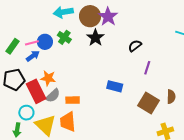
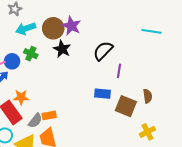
black semicircle: (135, 46) -> (103, 51), size x1.5
blue rectangle: (115, 86) -> (102, 94), moved
gray semicircle: (53, 96) -> (35, 121), moved

